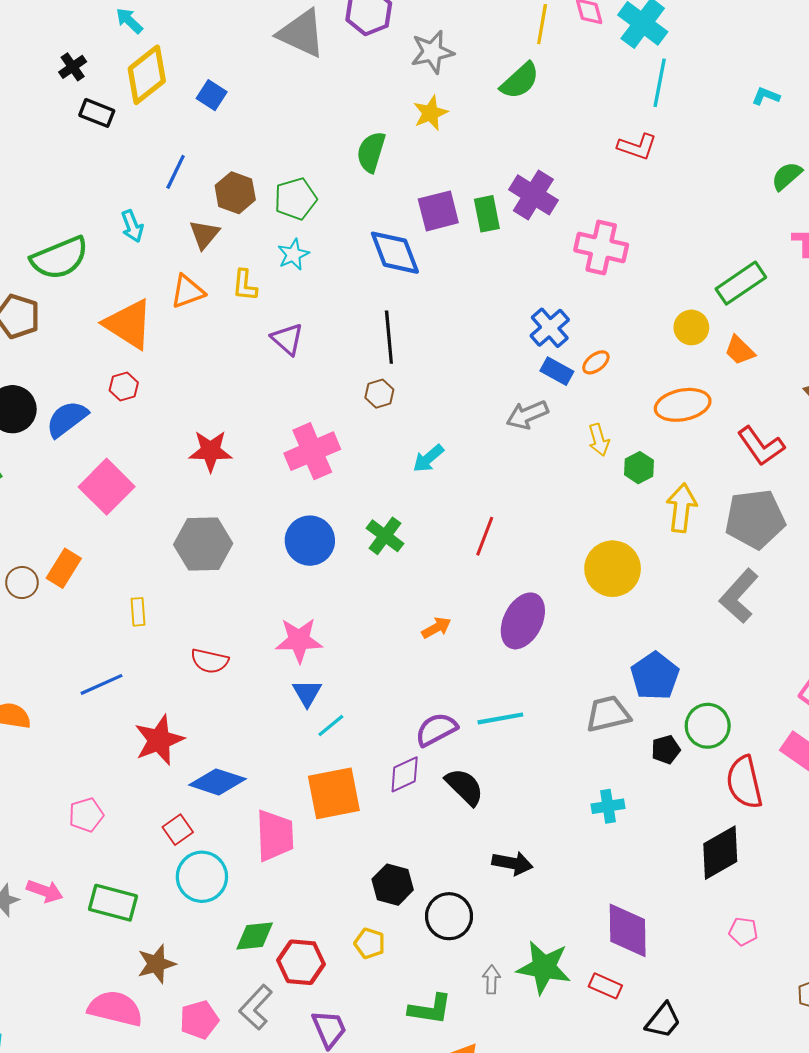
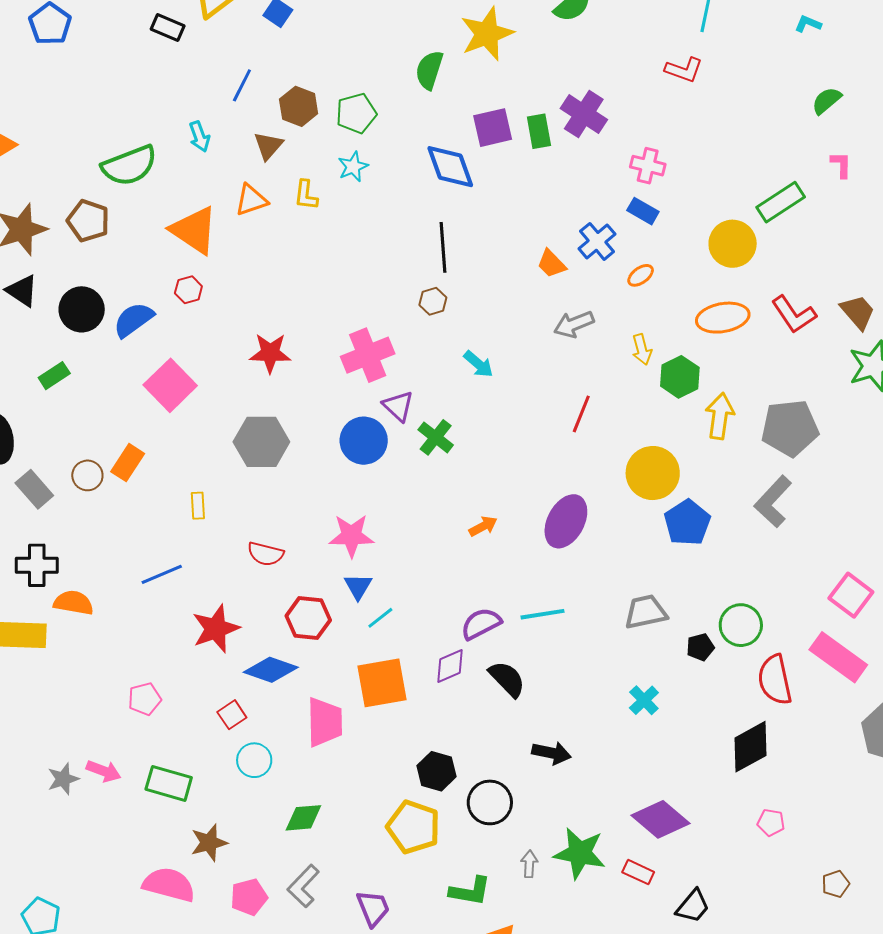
yellow star: (430, 113) -> (487, 34), size x1.6
pink cross: (601, 248) -> (648, 166), size x0.7
yellow circle: (691, 327) -> (733, 244), size x1.4
purple triangle: (287, 339) -> (398, 406), moved
orange trapezoid: (740, 350) -> (551, 264), moved
blue rectangle: (557, 371) -> (643, 211), moved
red L-shape: (761, 446) -> (794, 315), moved
cyan arrow: (428, 458) -> (478, 364), turned -100
green hexagon: (639, 468) -> (680, 377), size x1.4
red line: (485, 536) -> (581, 414), moved
blue pentagon: (655, 676) -> (687, 523), moved
cyan cross: (608, 806) -> (644, 700), turned -36
cyan circle: (202, 877) -> (254, 760), size x0.7
purple diamond: (628, 930) -> (660, 819), turned -50
yellow pentagon: (370, 943) -> (413, 827), size x1.8
red hexagon: (301, 962) -> (308, 618), moved

